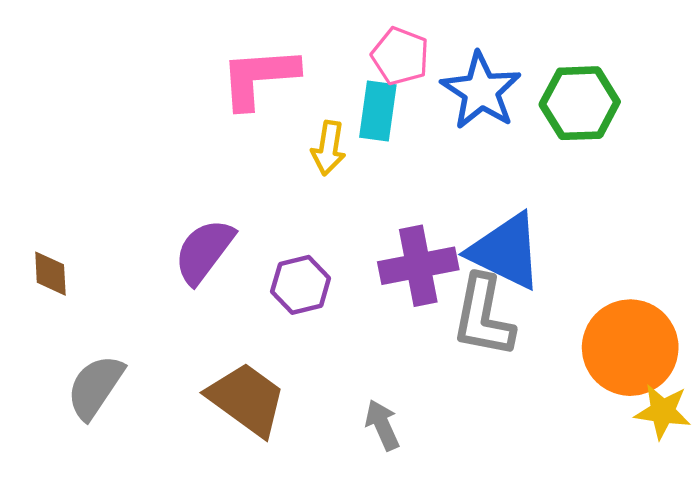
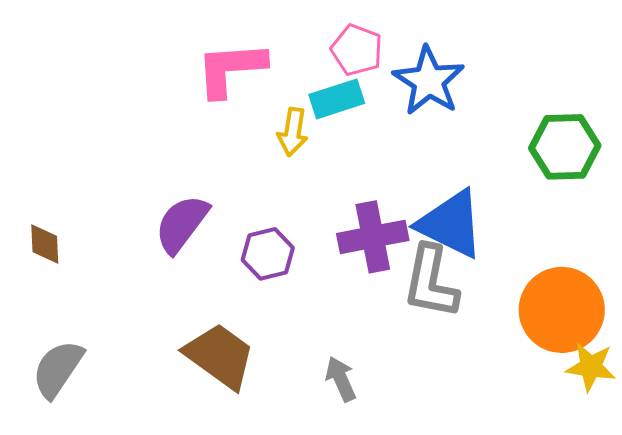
green hexagon: (580, 103) -> (565, 147), moved
cyan rectangle: (378, 111) -> (337, 99), turned 64
gray semicircle: (95, 387) -> (58, 369), moved

